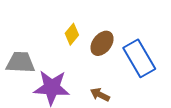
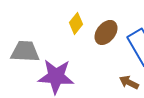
brown arrow: (100, 95) -> (129, 82), moved

